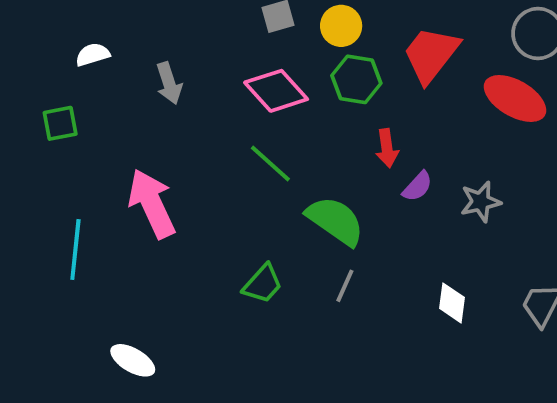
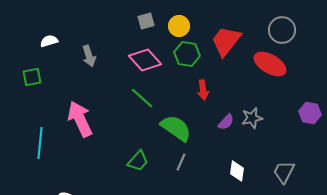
purple semicircle: (418, 186) -> (226, 122), moved

